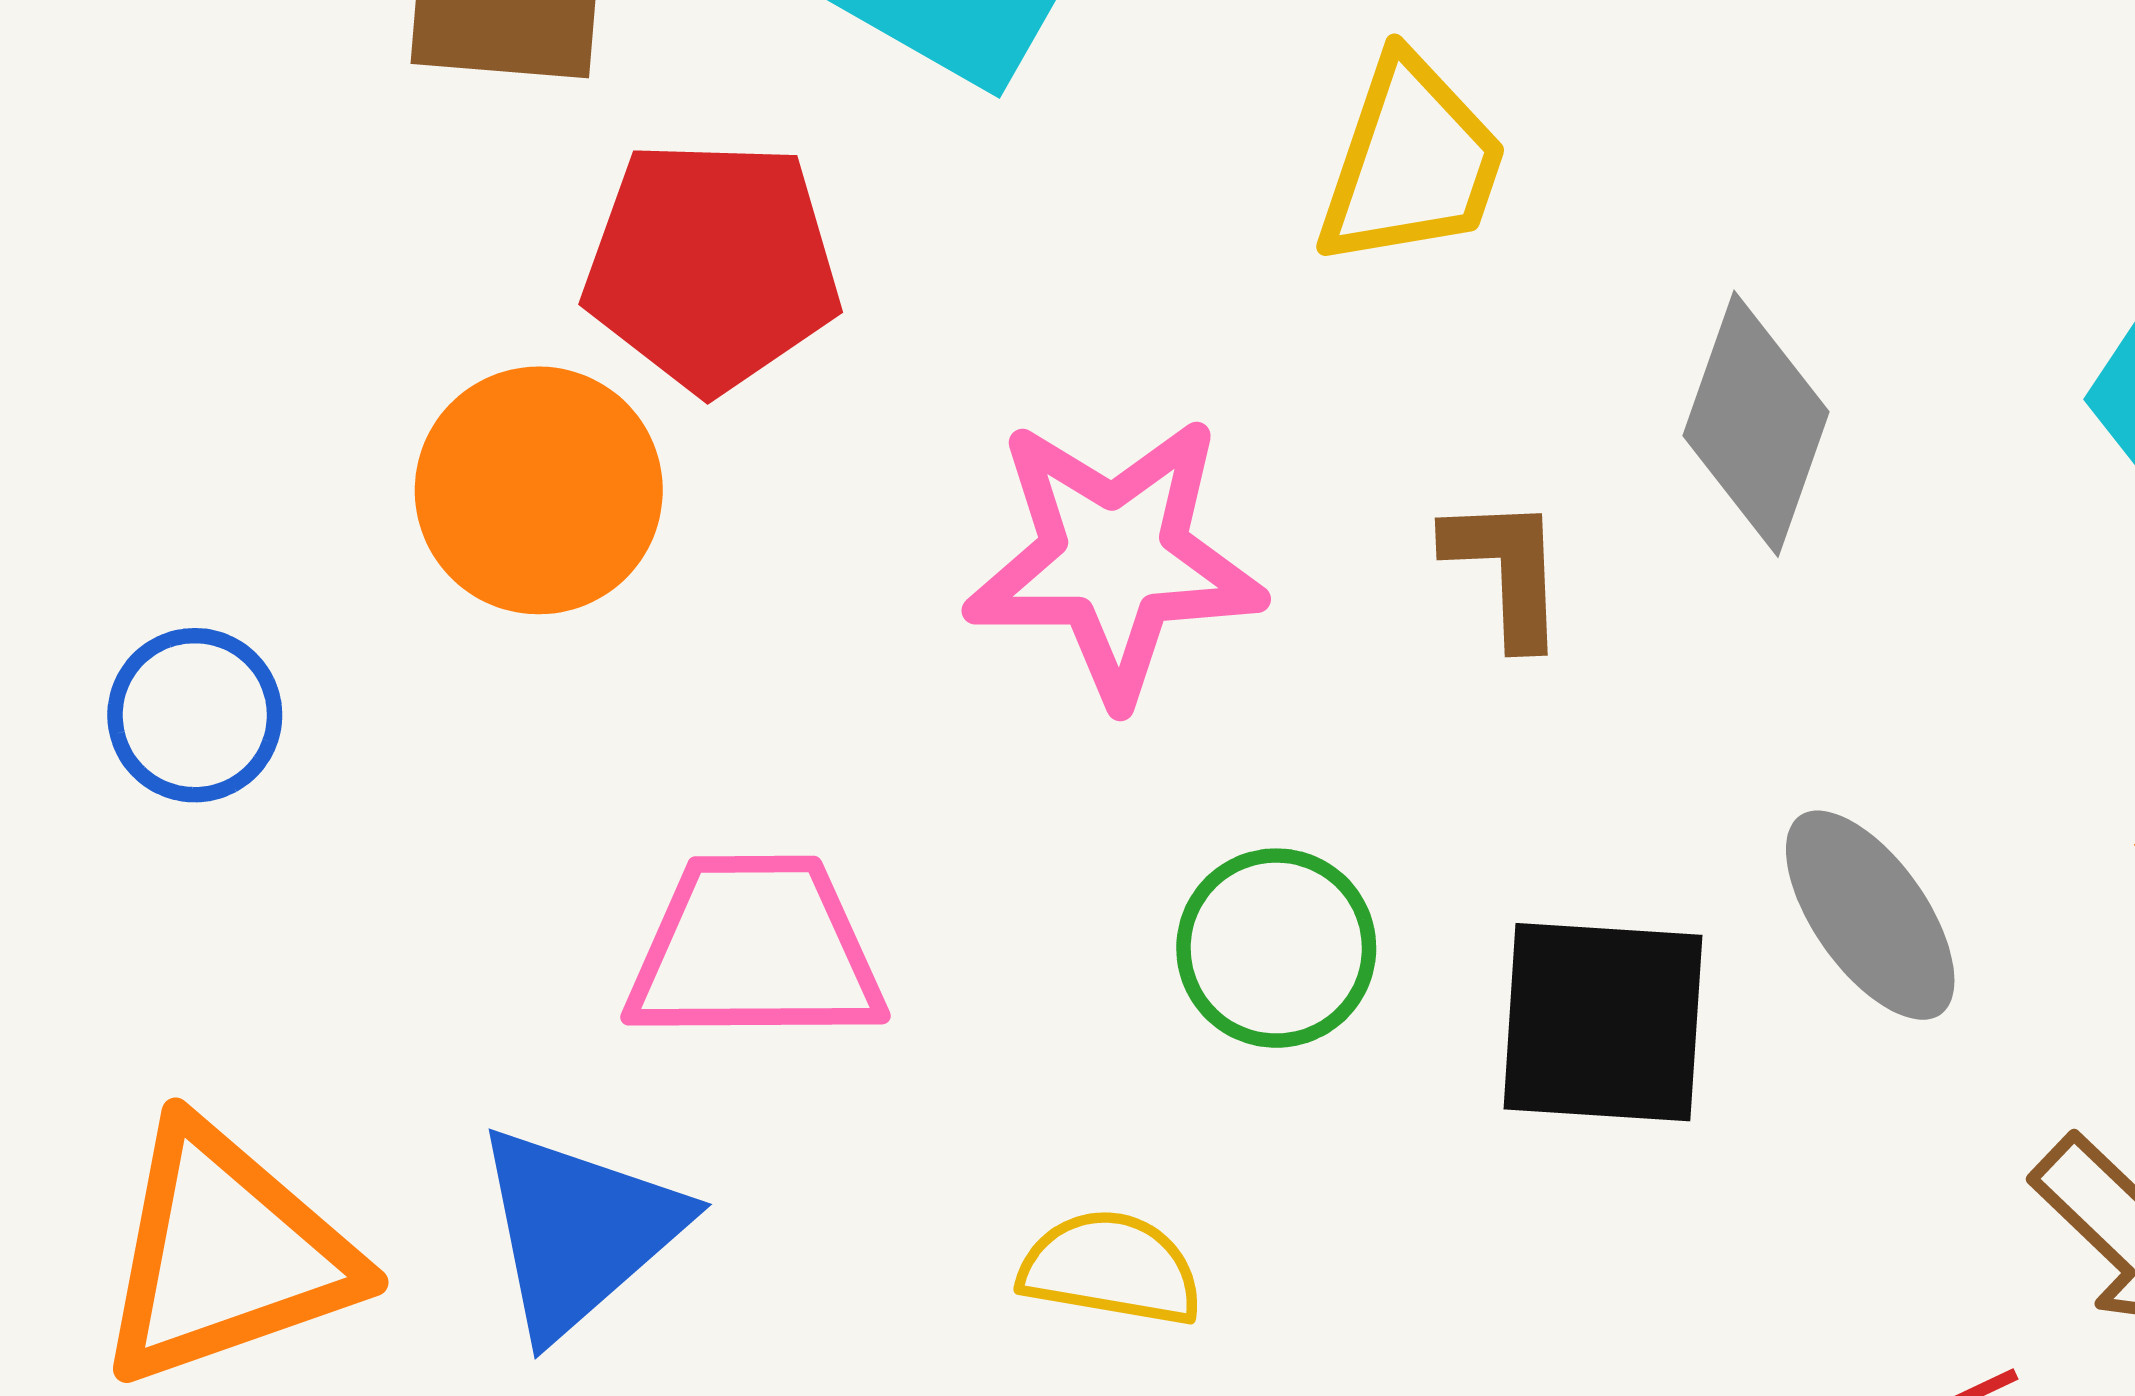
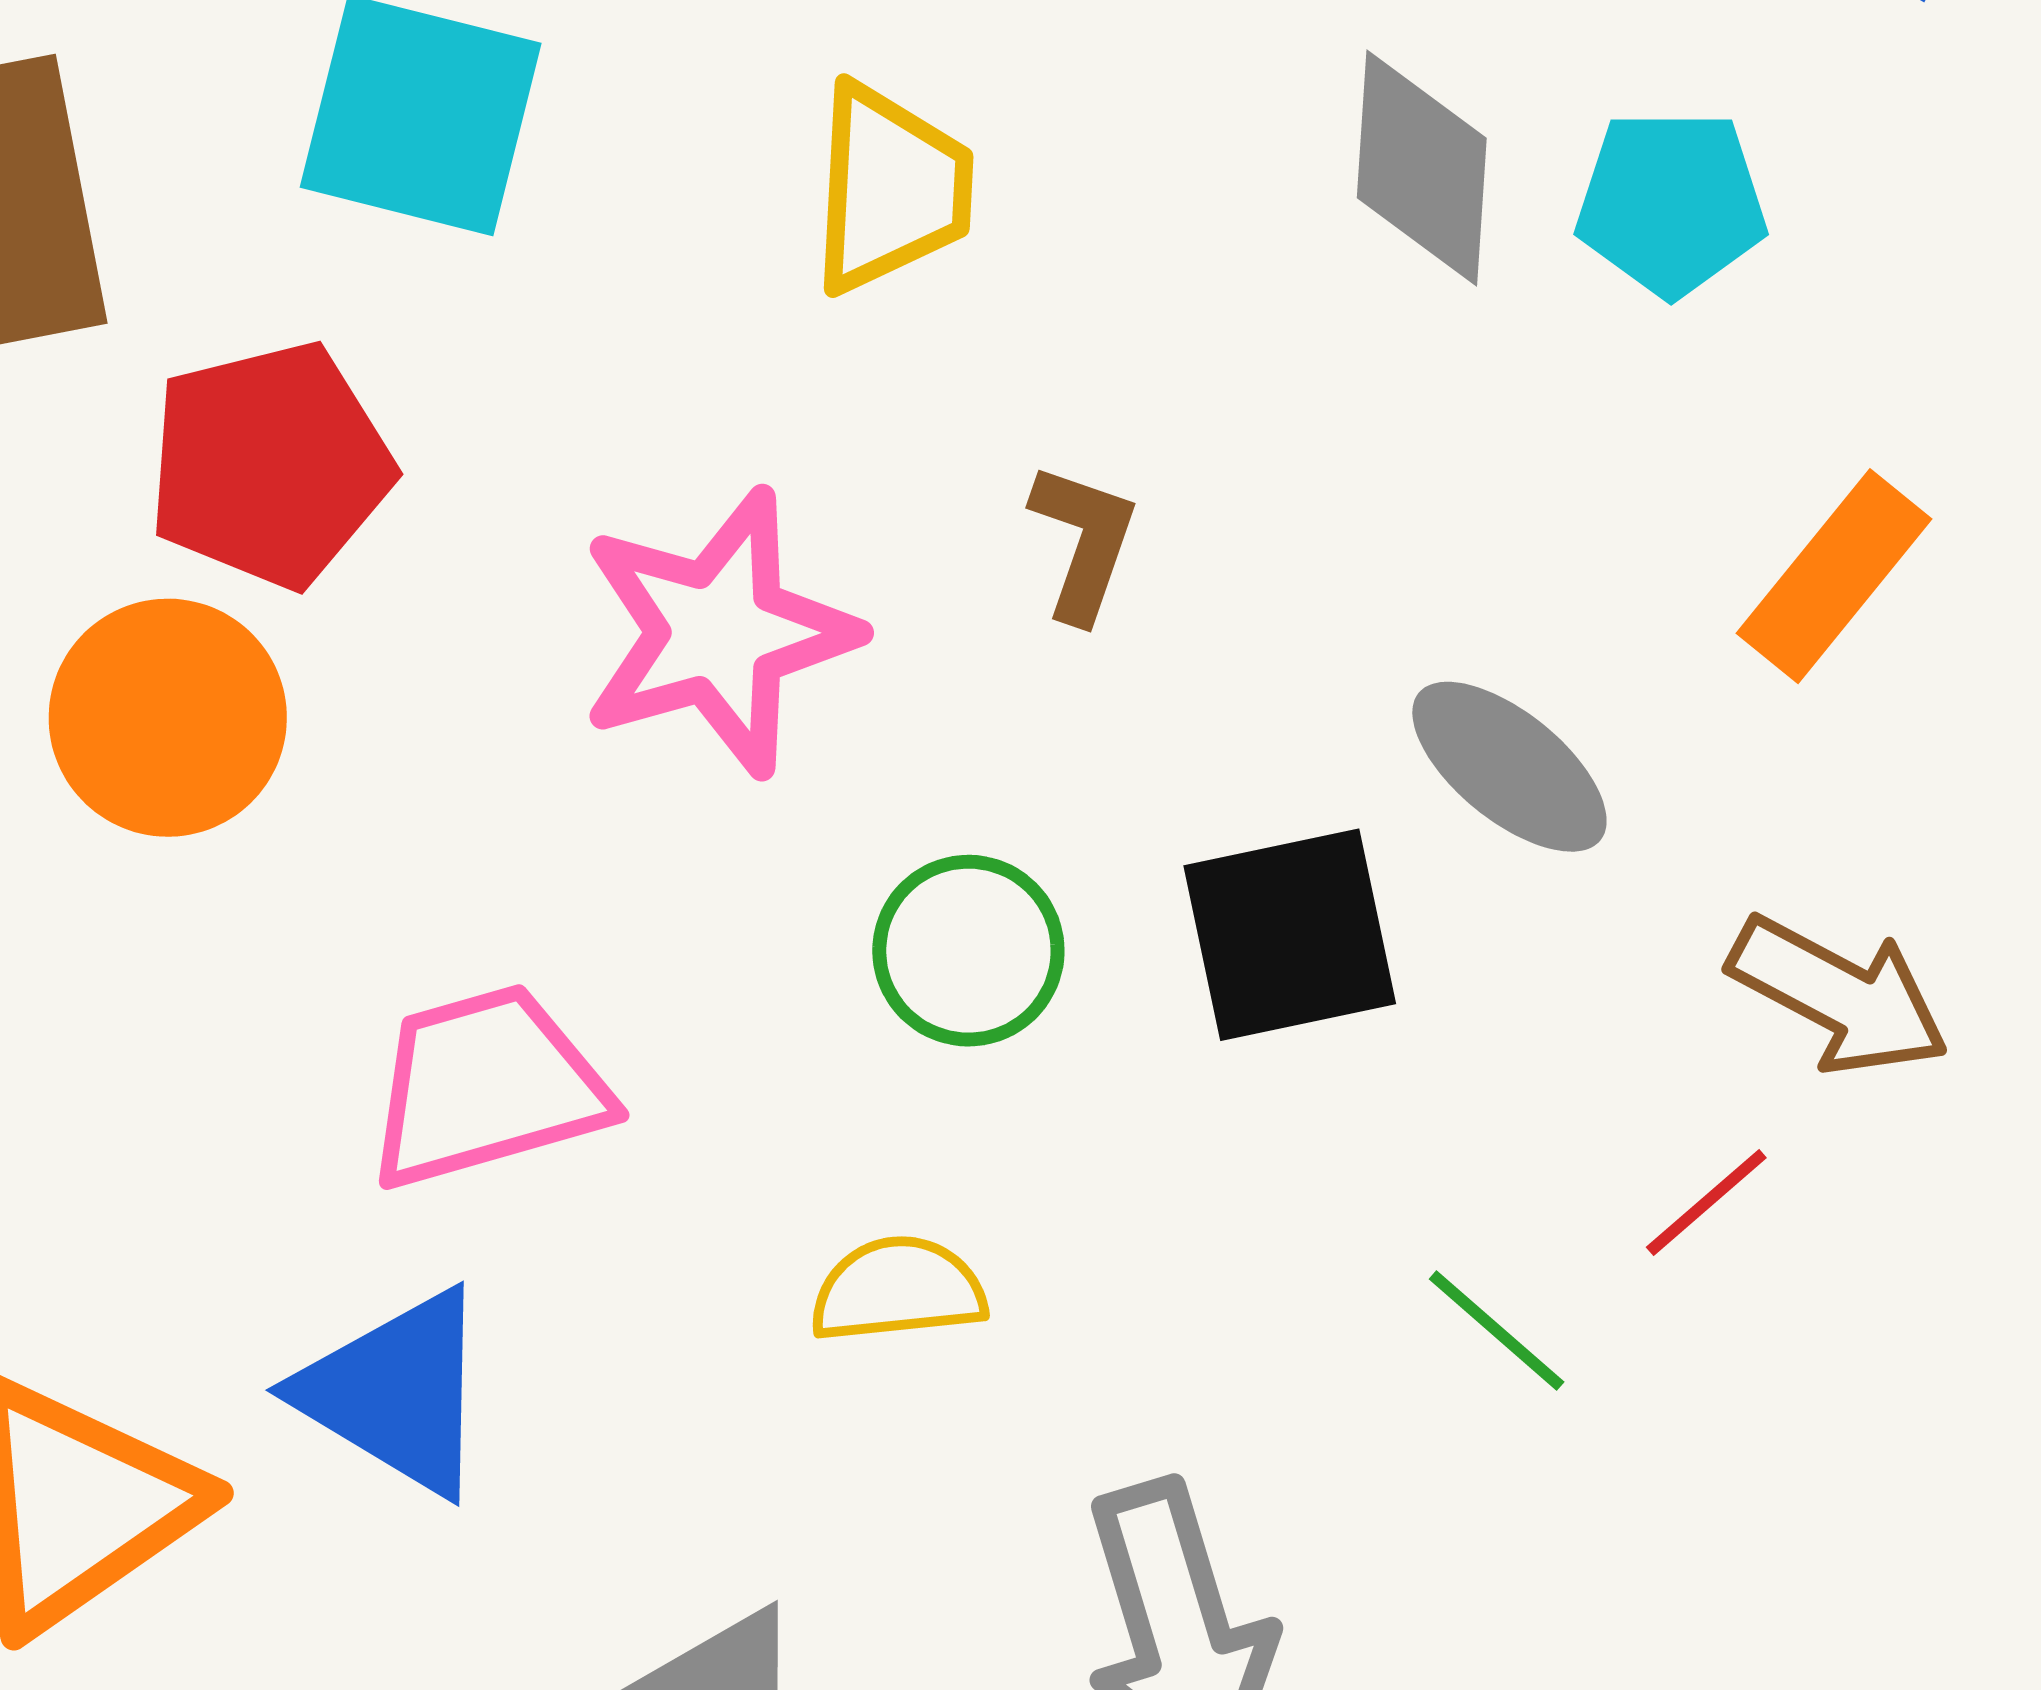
gray diamond: (1756, 424) -> (1422, 168), moved
brown L-shape: (1506, 571) -> (1084, 542), turned 37
blue triangle: (579, 1231) -> (396, 1393), turned -32

